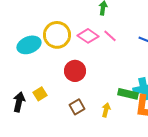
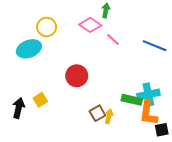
yellow circle: (57, 35) -> (47, 27), moved, size x0.7
pink diamond: (88, 36) -> (90, 25), moved
brown square: (77, 107) -> (97, 113), moved

